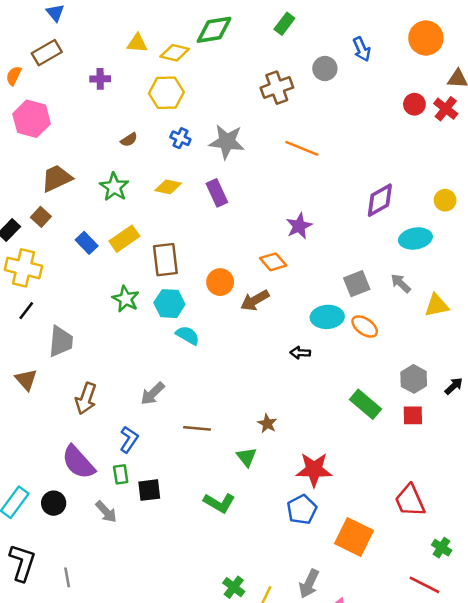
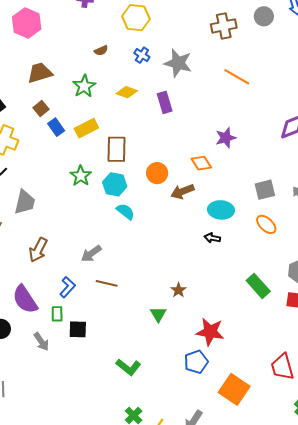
brown square: (41, 217) -> (41, 109), moved
cyan ellipse: (327, 317) -> (221, 210), moved
brown line: (197, 428) -> (107, 283), moved
green L-shape: (219, 503) -> (128, 367), moved

